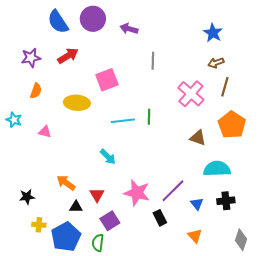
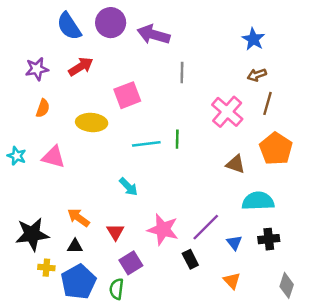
purple arrow: (129, 29) -> (153, 34), size x1.5
cyan star: (14, 120) -> (17, 156), moved
pink triangle: (45, 132) -> (54, 157), size x1.5
black star: (27, 197) -> (32, 234), size x1.8
black triangle: (76, 207) -> (75, 246), moved

